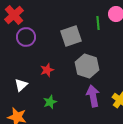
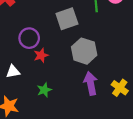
purple circle: (26, 37) -> (29, 38), moved
white triangle: (21, 85) -> (13, 72), turned 32

